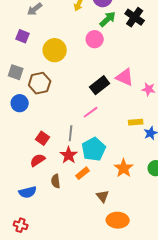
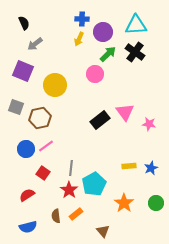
purple square: (23, 36) -> (23, 71), size x1.5
pink triangle: (125, 77) -> (125, 112), turned 30
blue circle: (20, 103) -> (26, 149), moved
pink line: (91, 112) -> (46, 146), moved
yellow rectangle: (136, 122) -> (129, 166), moved
red semicircle: (38, 160) -> (27, 195), moved
orange rectangle: (83, 173) -> (76, 214), moved

